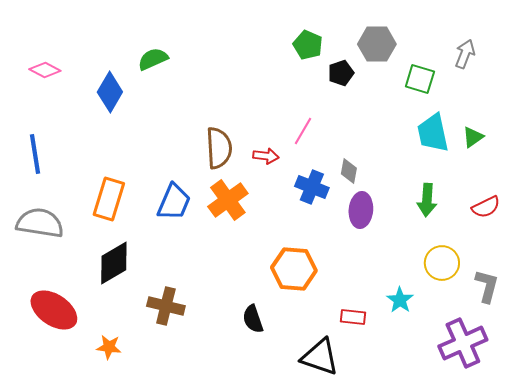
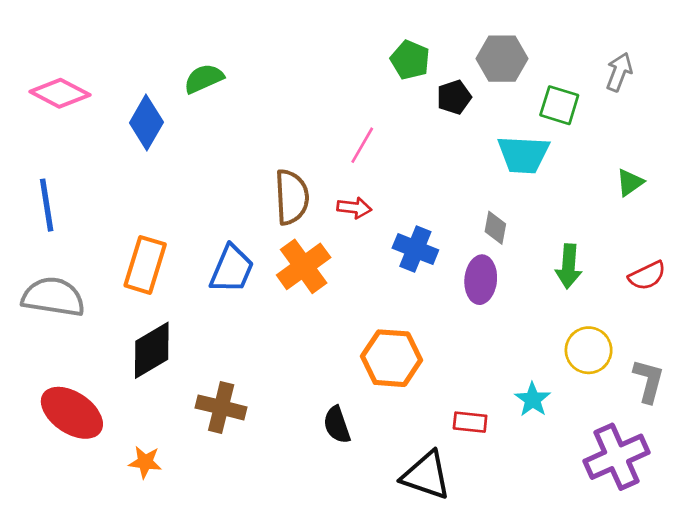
pink diamond: (45, 70) -> (60, 93), size x1.4
pink line: (303, 131) -> (362, 145), moved
cyan trapezoid: (433, 133) -> (523, 154), moved, turned -75
gray diamond: (349, 171) -> (495, 228), moved

